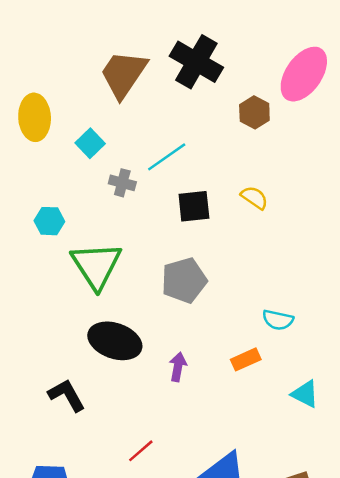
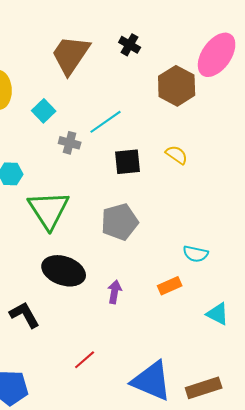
black cross: (196, 62) -> (130, 45), size x0.5
brown hexagon: (254, 112) -> (177, 86), size x1.5

